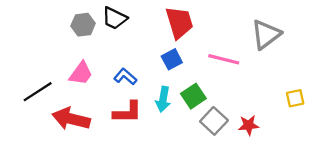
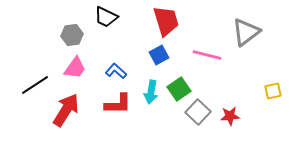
gray hexagon: (83, 25) -> (72, 35), moved
red arrow: (71, 119) -> (66, 110), turned 108

